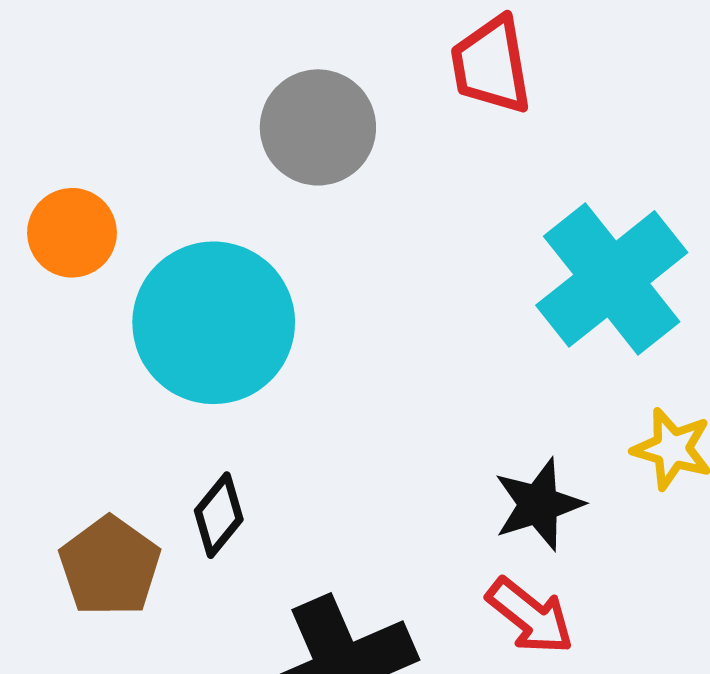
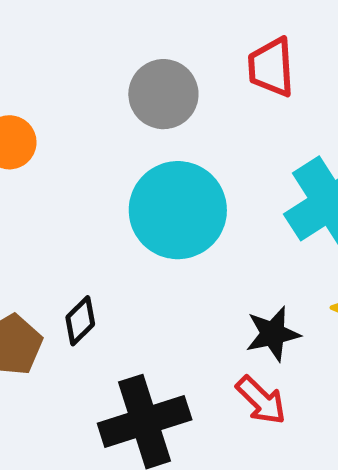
cyan circle: (214, 323) -> (178, 210), moved

